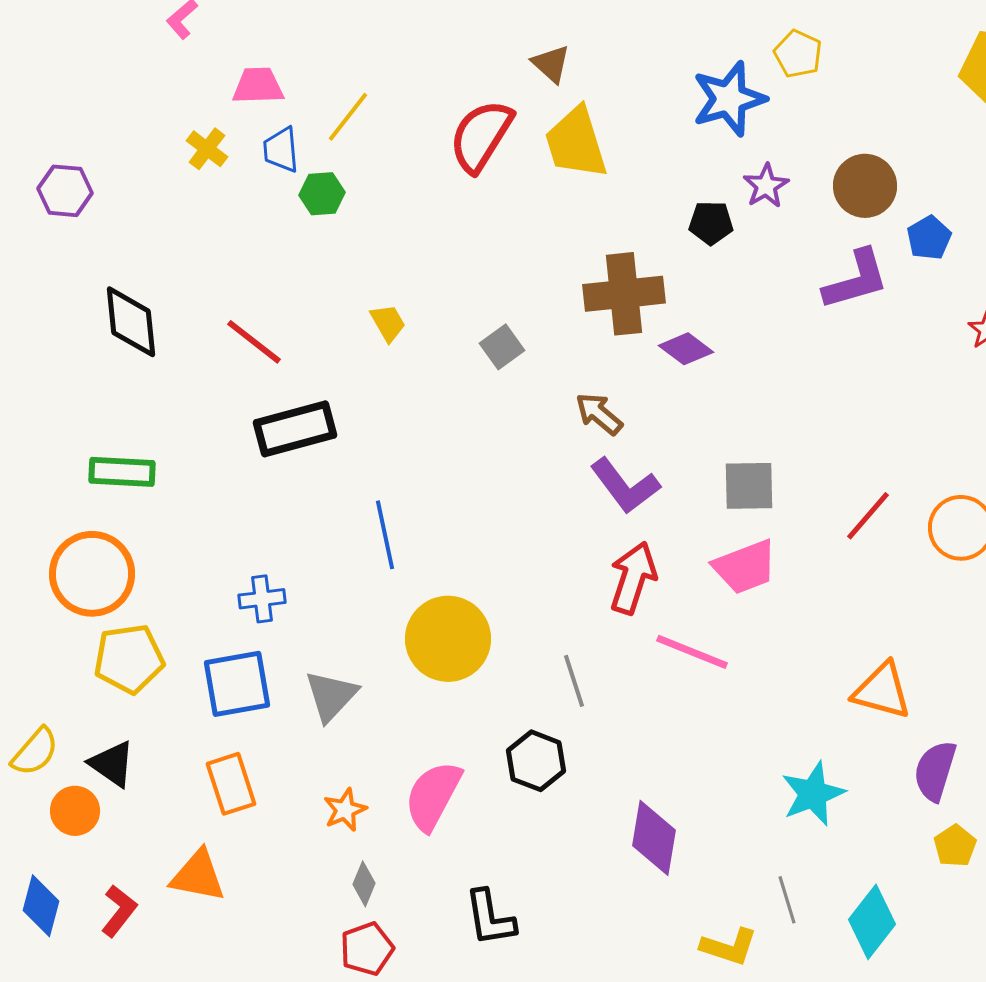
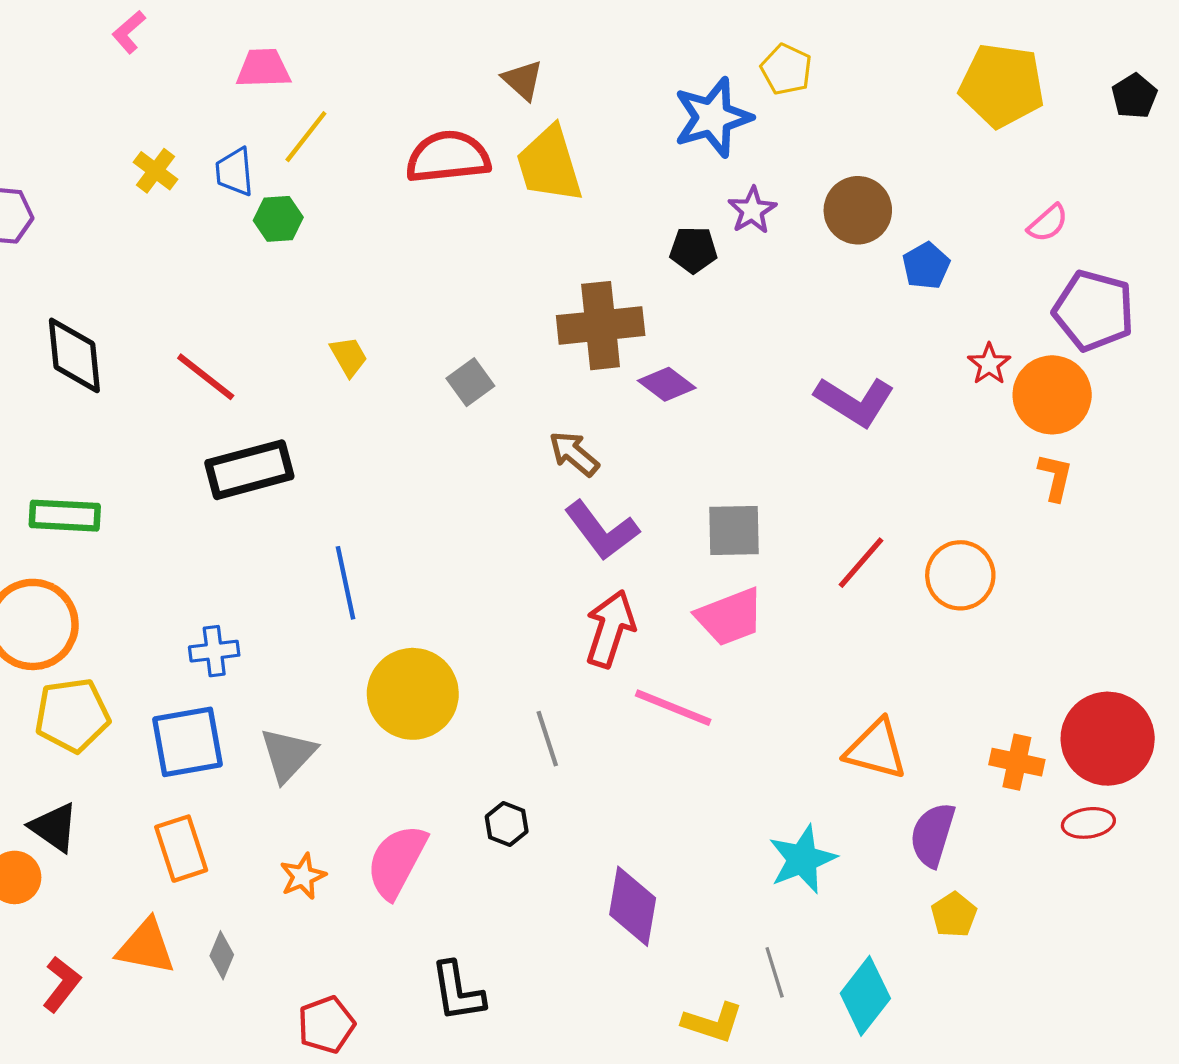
pink trapezoid: (258, 86) -> (263, 68), moved
red semicircle: (481, 136) -> (448, 157), turned 52
purple L-shape: (856, 280) -> (855, 401), moved, turned 48
black hexagon: (536, 761) -> (507, 824), size x0.7
gray diamond: (364, 884) -> (222, 955), moved

